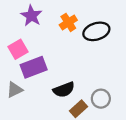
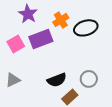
purple rectangle: (34, 67) -> (41, 39), moved
gray circle: (101, 99) -> (89, 79), moved

